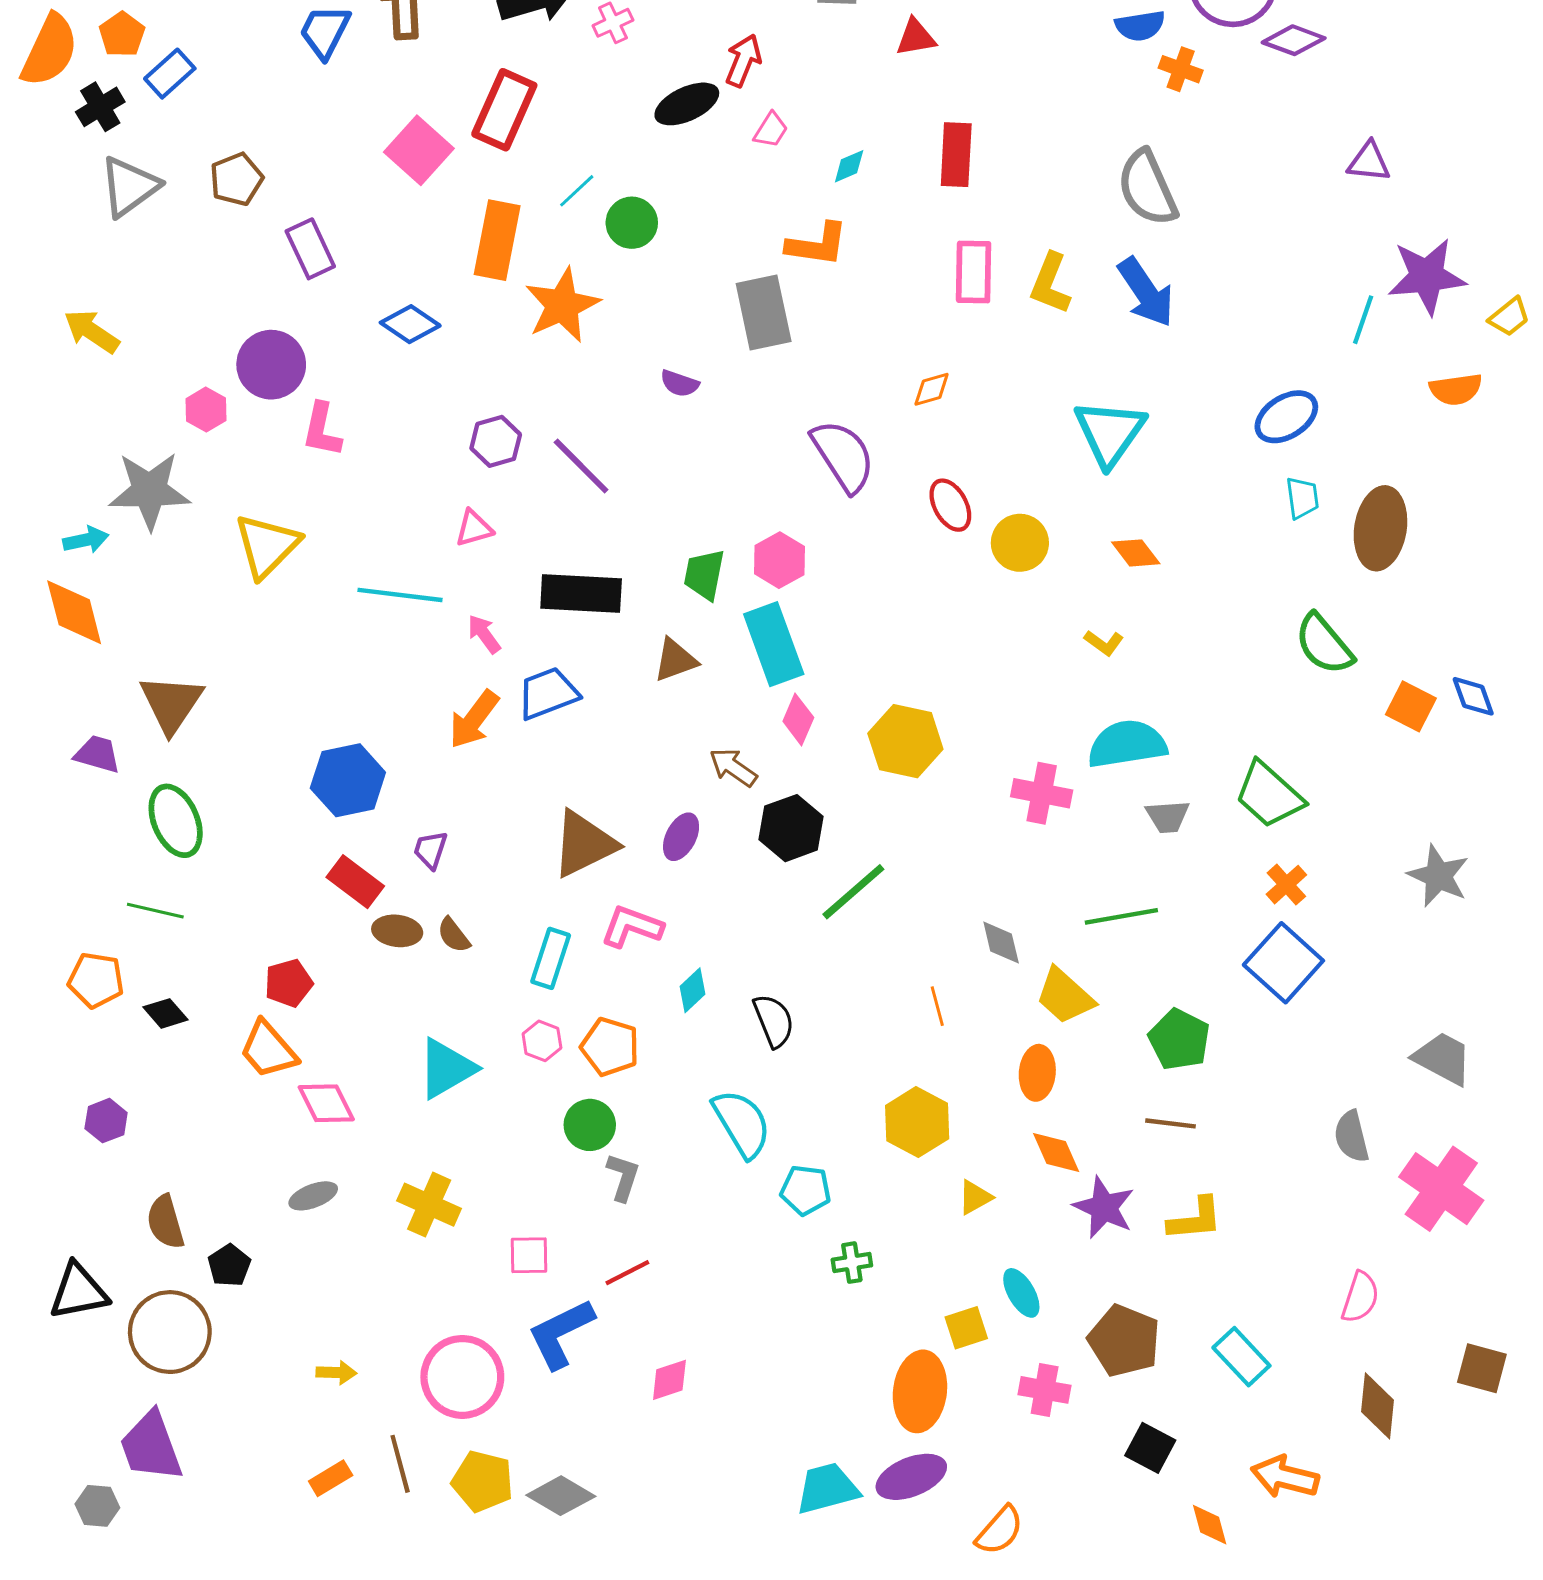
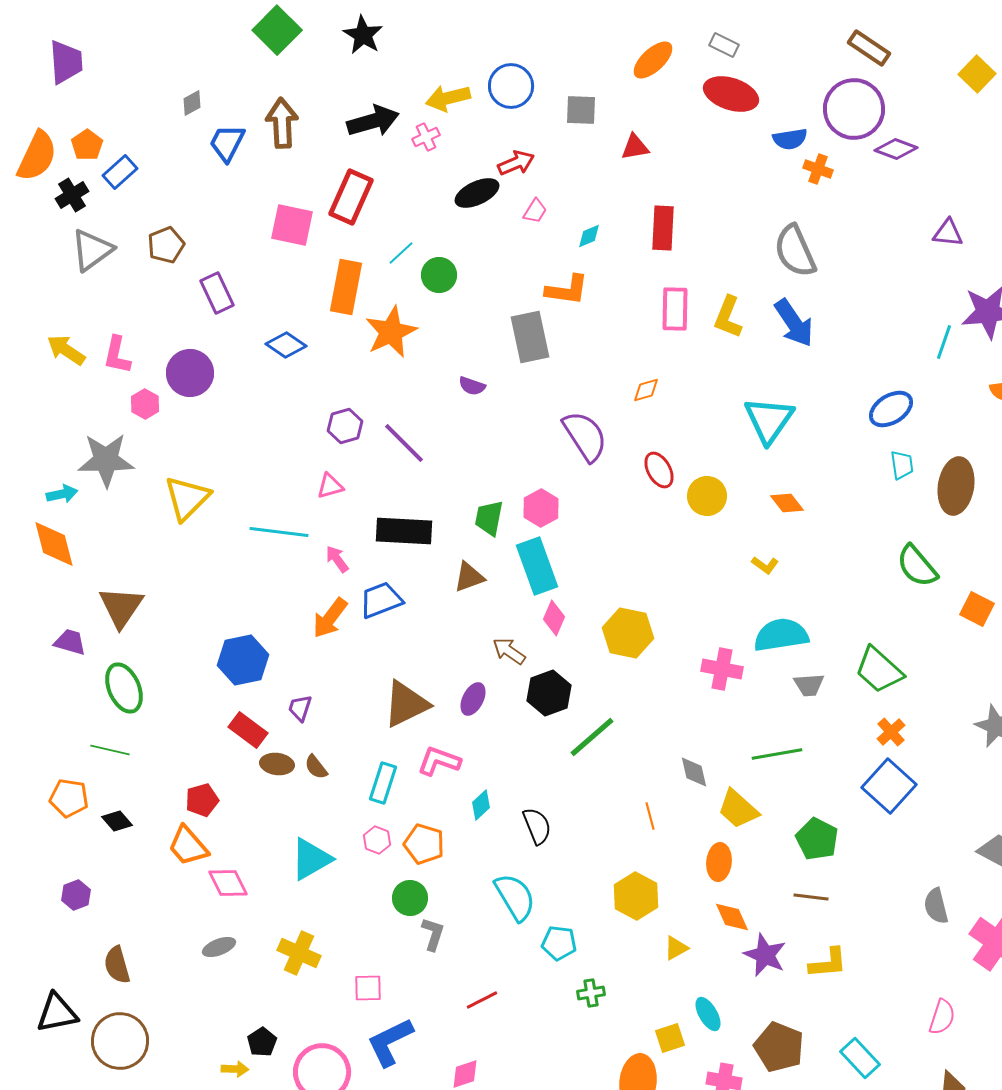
red arrow: (743, 61) -> (516, 163), turned 45
pink square: (419, 150) -> (292, 225), turned -30
pink L-shape: (322, 430) -> (117, 355), moved
black pentagon: (229, 1265) -> (262, 1042), moved
red line: (627, 1273) -> (482, 1000), moved

